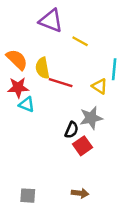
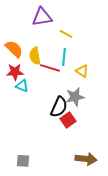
purple triangle: (51, 21) -> (42, 17), turned -30
cyan line: (114, 69) -> (64, 57), moved
black semicircle: (72, 130) -> (59, 107), size x1.5
brown arrow: (80, 193) -> (86, 159), moved, size x1.5

